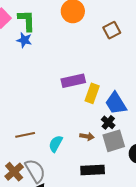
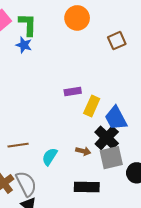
purple rectangle: (73, 81) -> (73, 91), size x0.7
black cross: (108, 122) -> (107, 138), size x1.6

